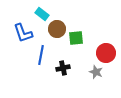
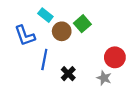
green square: (76, 38) -> (82, 24), moved, turned -35
black cross: (63, 68) -> (68, 74), turned -32

